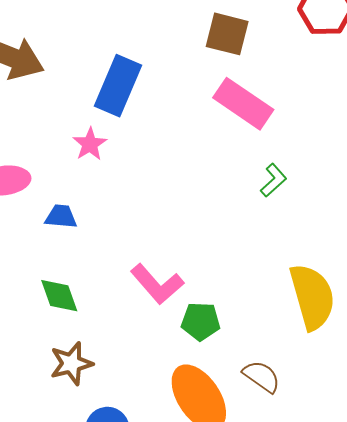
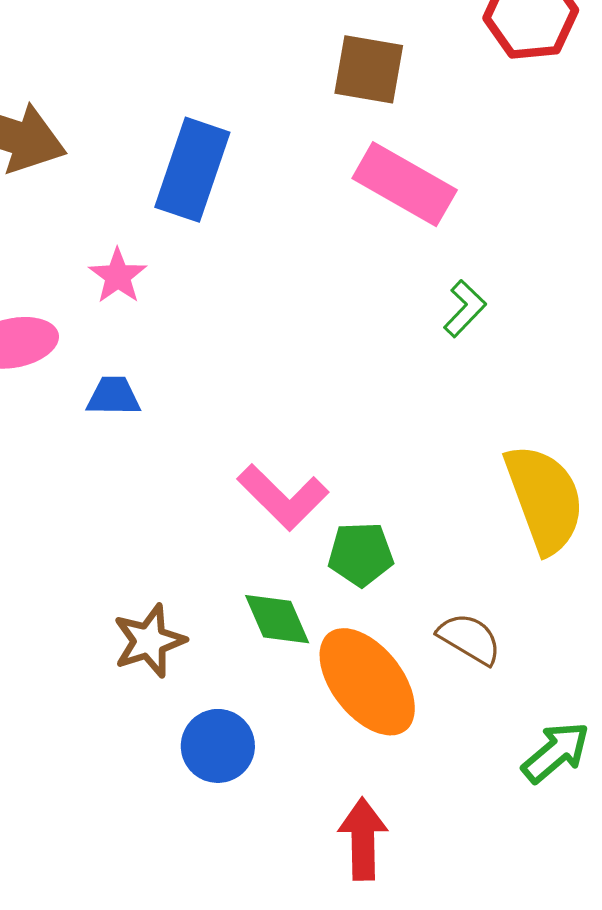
pink star: (90, 144) -> (118, 276), moved
green diamond: (59, 296) -> (277, 619), moved

